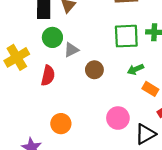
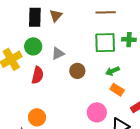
green circle: (52, 37) -> (33, 46), moved
orange rectangle: (150, 89) -> (117, 90), moved
orange circle: (61, 124) -> (37, 117), moved

